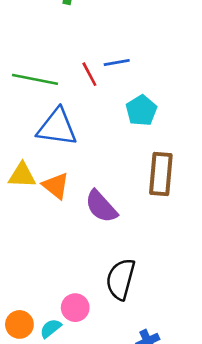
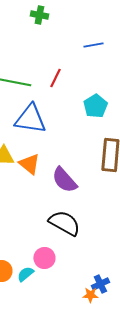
blue line: (117, 63) -> (93, 45), moved
red line: (89, 74) -> (55, 78), turned 54
black semicircle: (121, 279) -> (64, 223), moved, turned 104

